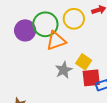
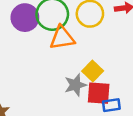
gray star: (64, 70) -> (75, 85), moved

